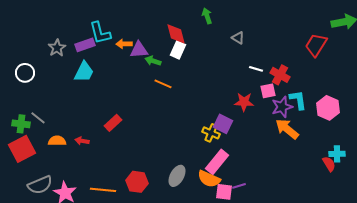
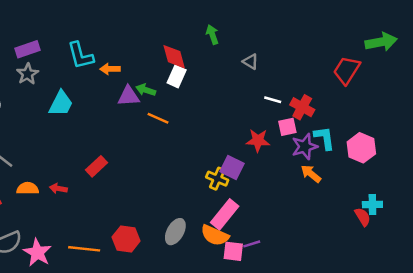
purple rectangle: (85, 45) -> (28, 49), moved
purple triangle: (139, 50) -> (129, 96), moved
orange arrow: (287, 129) -> (311, 174), size x0.7

